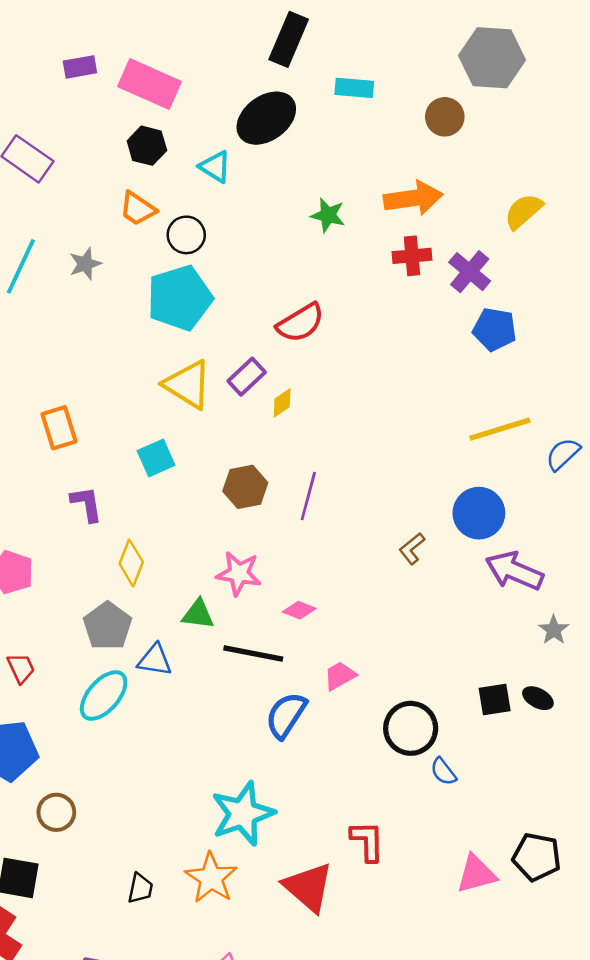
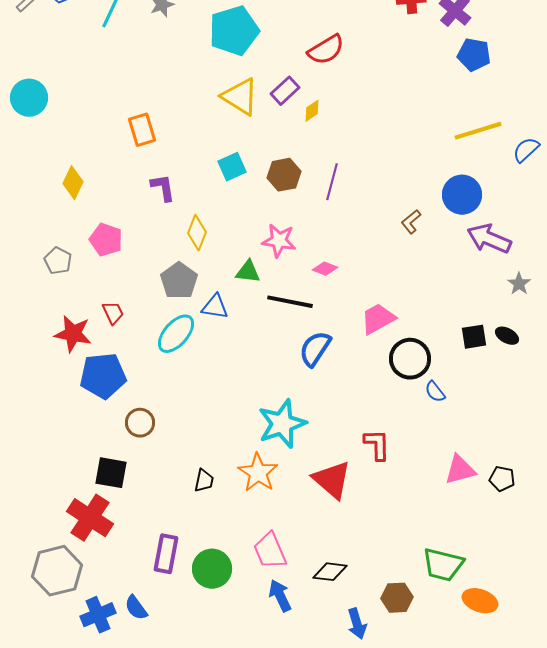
cyan square: (156, 458) -> (232, 167), moved
pink trapezoid: (340, 676) -> (378, 319), moved, size x1.4
black pentagon: (537, 857) -> (502, 479), moved, size x0.7

